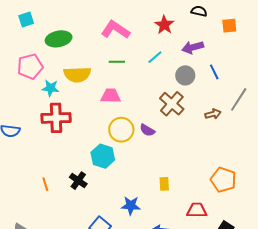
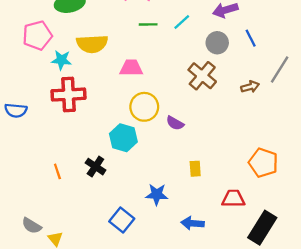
green line: (117, 62) -> (148, 24), moved
purple semicircle: (147, 130) -> (175, 123), moved

